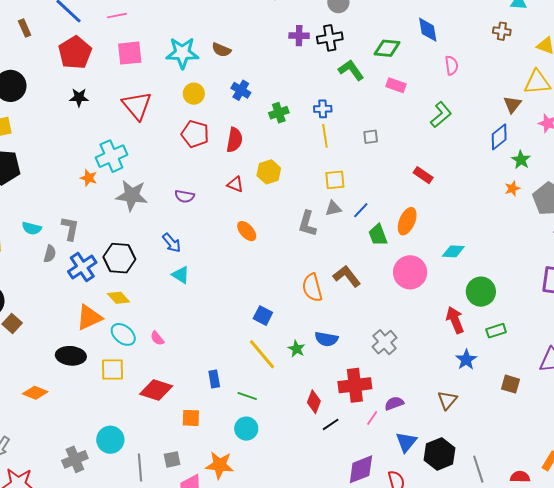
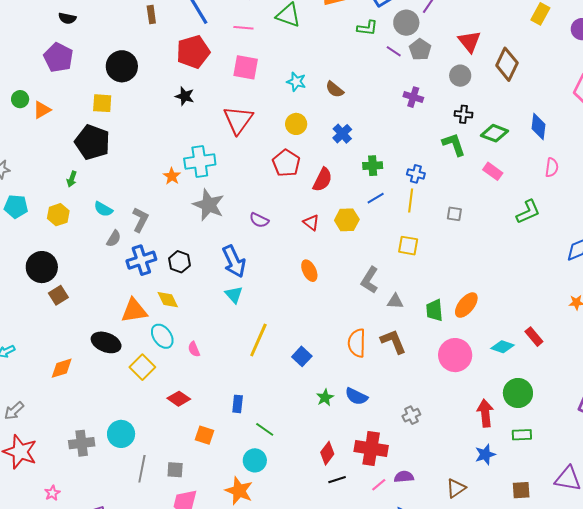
black cross: (330, 38) -> (464, 114), moved, size x0.7
cyan star: (182, 53) -> (296, 82), size x0.6
red rectangle: (423, 175) -> (534, 337), moved
gray triangle: (333, 208) -> (395, 301), moved
blue line: (361, 210) -> (376, 198), moved
blue arrow: (172, 243) -> (234, 261), size x1.5
black hexagon: (119, 258) -> (179, 262), size x0.7
gray cross: (385, 342) -> (411, 415), size x0.7
yellow line: (262, 354) -> (258, 340), moved, turned 48
yellow square: (112, 370) -> (142, 367), turned 30
brown square: (511, 384) -> (521, 490), turned -36
red diamond: (156, 390) -> (179, 399), size x0.7
orange diamond: (35, 393) -> (62, 368), turned -55
orange star: (220, 465) -> (239, 491), moved

